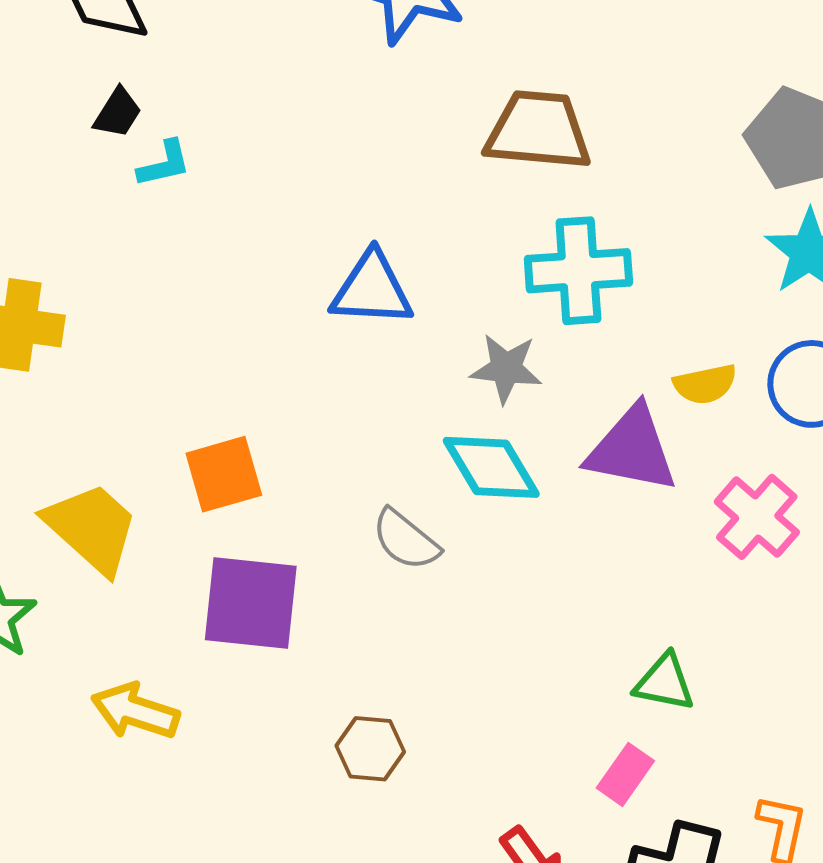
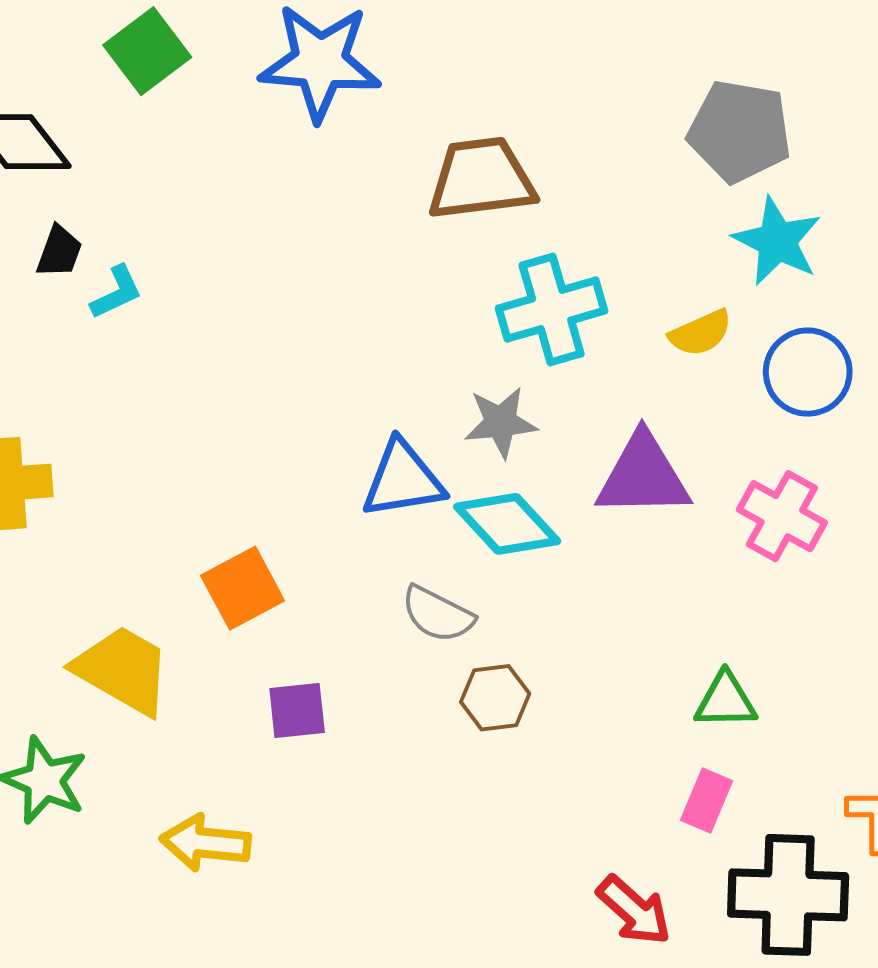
blue triangle: (372, 289) -> (403, 480), moved
yellow semicircle: (705, 384) -> (701, 333), moved
purple square: (251, 603) -> (297, 711), size x0.6
brown hexagon: (370, 749) -> (495, 698), moved

